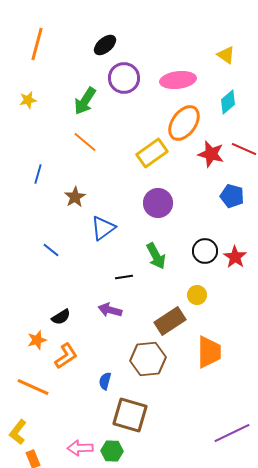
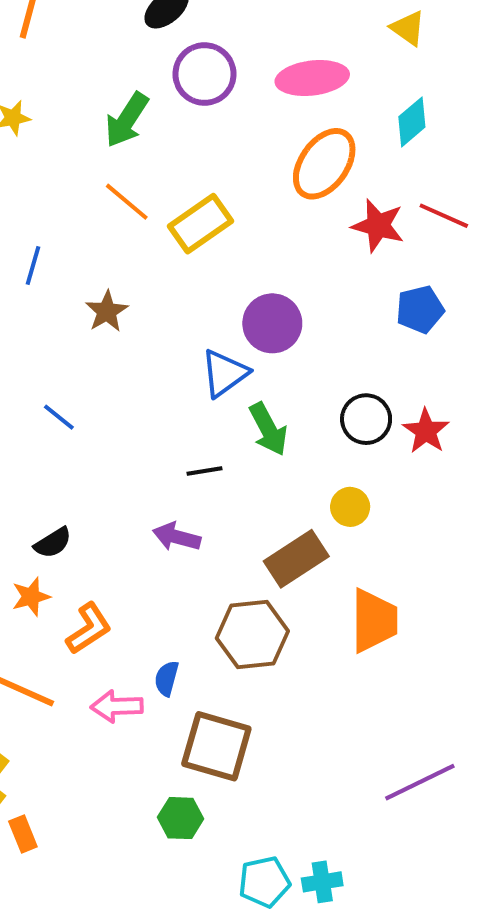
yellow rectangle: (152, 153) -> (201, 224), moved
blue pentagon: (232, 196) -> (420, 309), turned -30
blue triangle: (103, 228) -> (224, 373), moved
black semicircle: (61, 317) -> (53, 543), moved
pink arrow: (80, 448) -> (117, 706), moved

